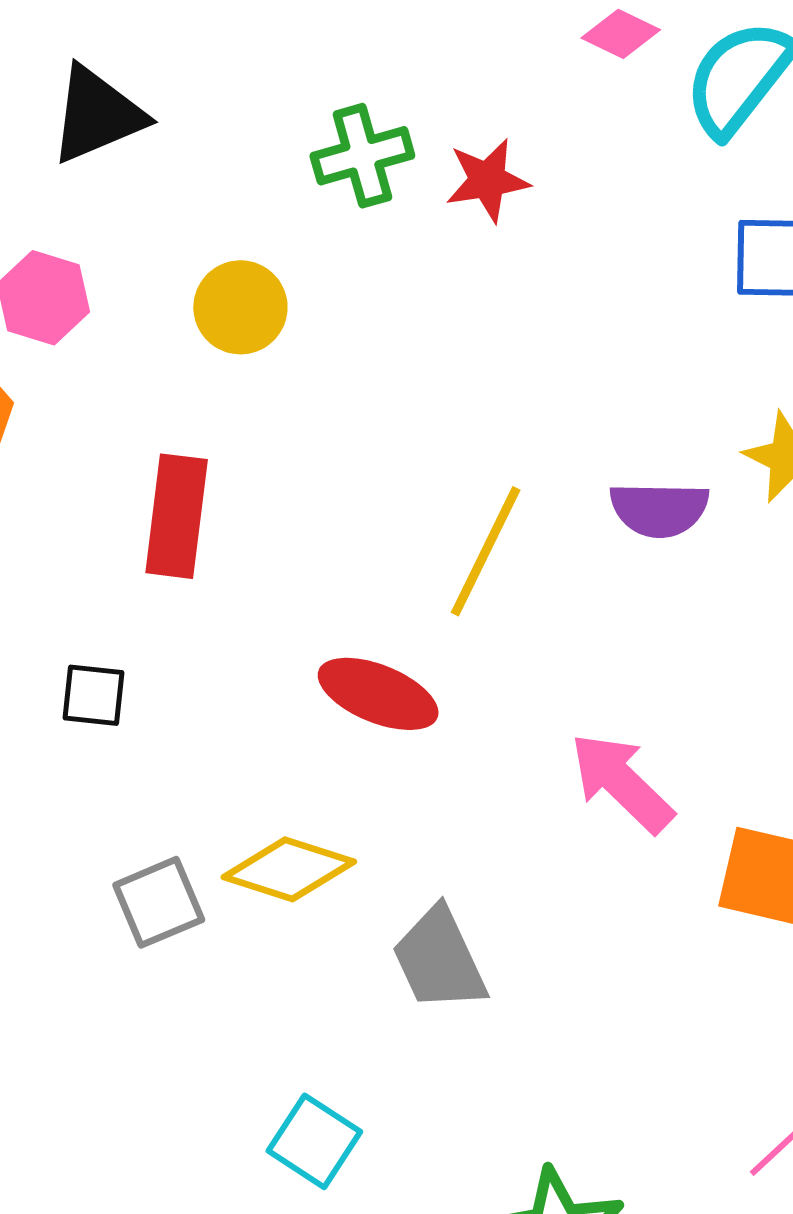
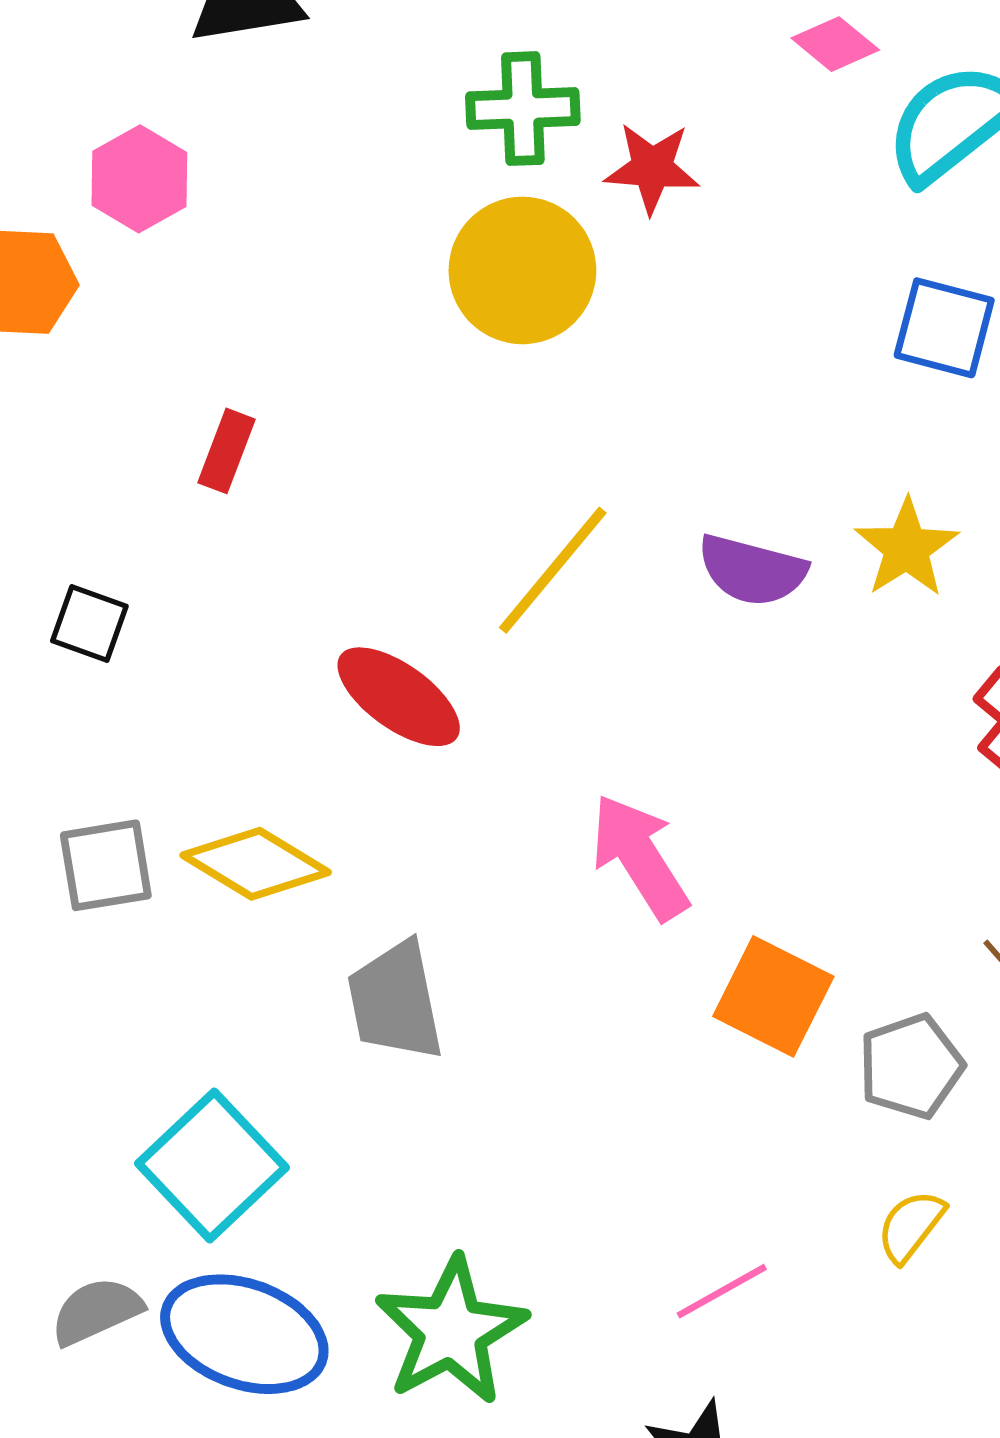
yellow circle: (240, 307) -> (522, 270), moved, size x1.4
red rectangle: (177, 516) -> (227, 451), size x0.6
cyan square: (314, 1141) -> (212, 1166), size x1.4

